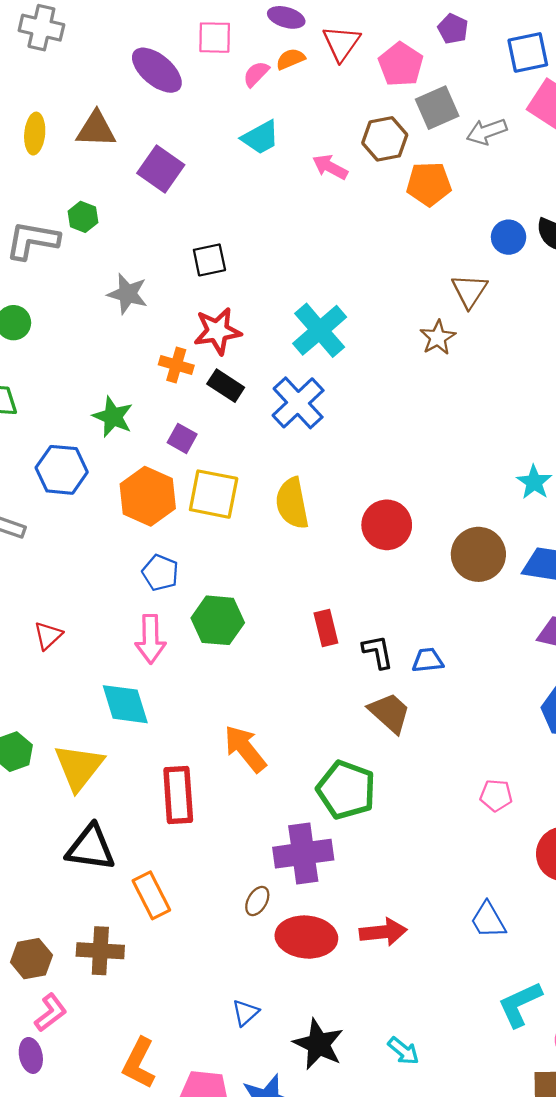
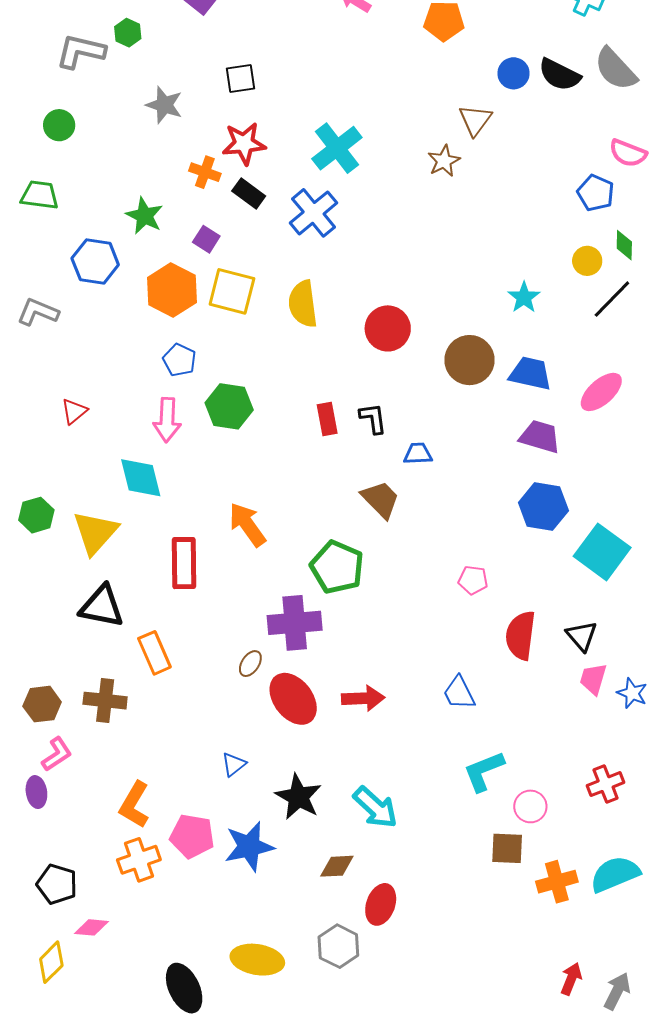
black L-shape: (378, 652) -> (373, 418), moved
red ellipse: (306, 937) -> (293, 699), turned 44
cyan arrow: (403, 1051) -> (375, 807), size x1.6

